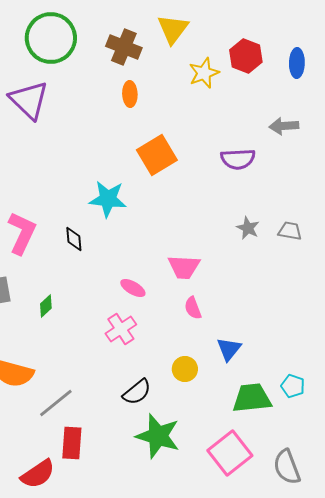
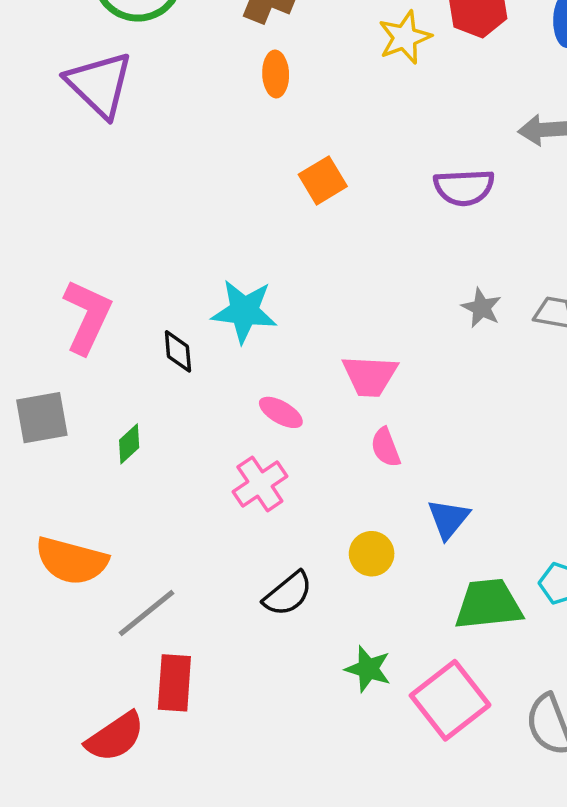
orange square: (157, 155) -> (323, 180), size x0.7
cyan star: (108, 199) -> (244, 311), moved
black diamond: (74, 239) -> (178, 351), moved
green star: (158, 436) -> (368, 669), moved, size x0.6

